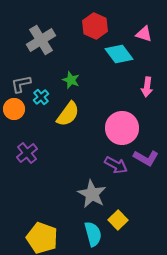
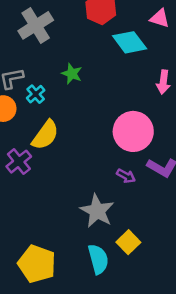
yellow semicircle: (68, 114) -> (45, 135), moved
purple arrow: (116, 165) -> (126, 176), size x0.7

